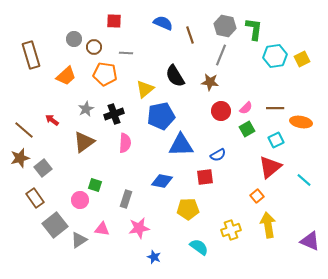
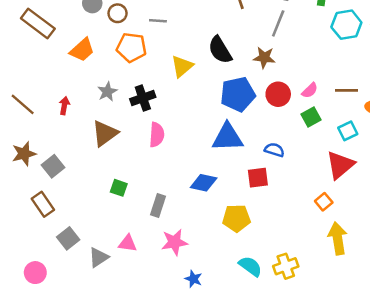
brown rectangle: (31, 55) -> (38, 23), turned -36
blue pentagon: (161, 116) -> (238, 94), moved
red arrow: (52, 120) -> (64, 106), turned 64
brown line: (24, 130) -> (23, 104), moved
blue semicircle: (218, 155) -> (274, 150), turned -133
pink circle: (80, 200) -> (35, 273), moved
gray square: (55, 225) -> (68, 238), size x0.7
yellow cross: (231, 230) -> (286, 266), moved

